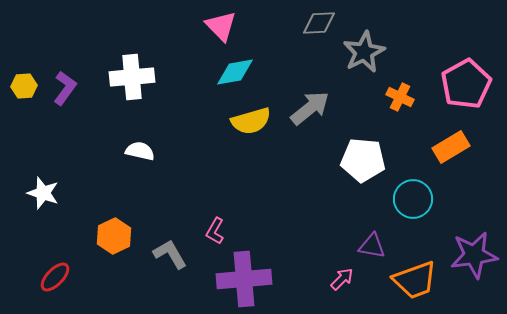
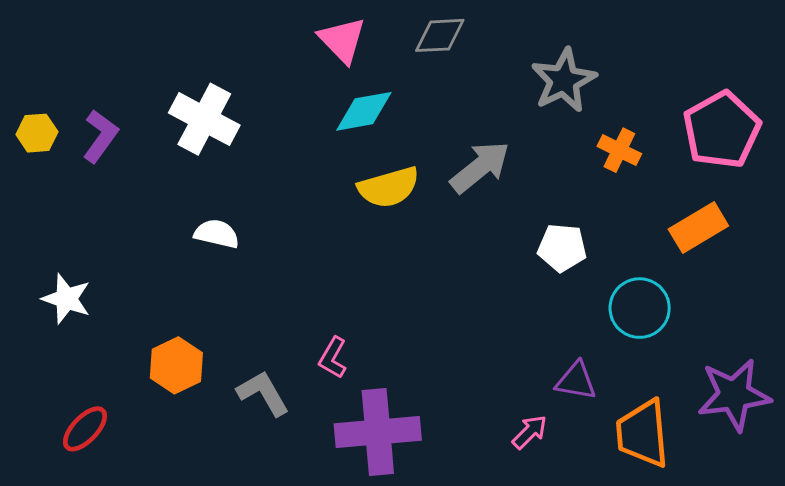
gray diamond: (319, 23) -> (440, 35), moved
white cross: (132, 77) -> (204, 119), turned 33
white pentagon: (363, 160) -> (562, 248), size x0.7
orange trapezoid: (415, 280) -> (643, 434), turned 105

